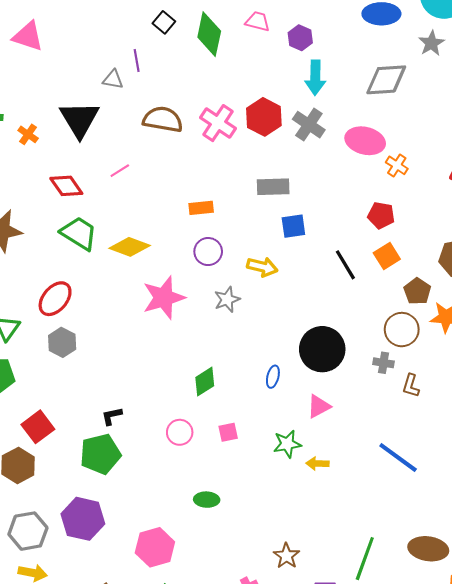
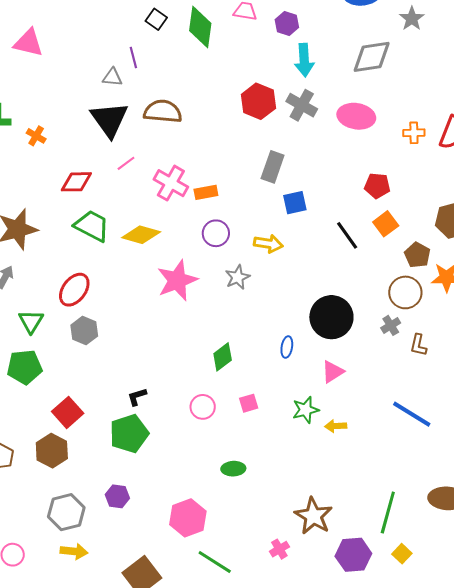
black triangle: (79, 119) -> (109, 119), moved
pink cross: (218, 123) -> (171, 183), moved
orange cross: (397, 165) -> (414, 133), moved, turned -30
red diamond: (66, 186) -> (76, 182), turned -52
gray rectangle: (273, 187) -> (273, 167), turned -64
gray cross: (383, 363) -> (391, 325), turned -36
purple hexagon: (83, 519) -> (117, 496), size x0.6
brown star: (286, 556) -> (313, 516), size x1.5

